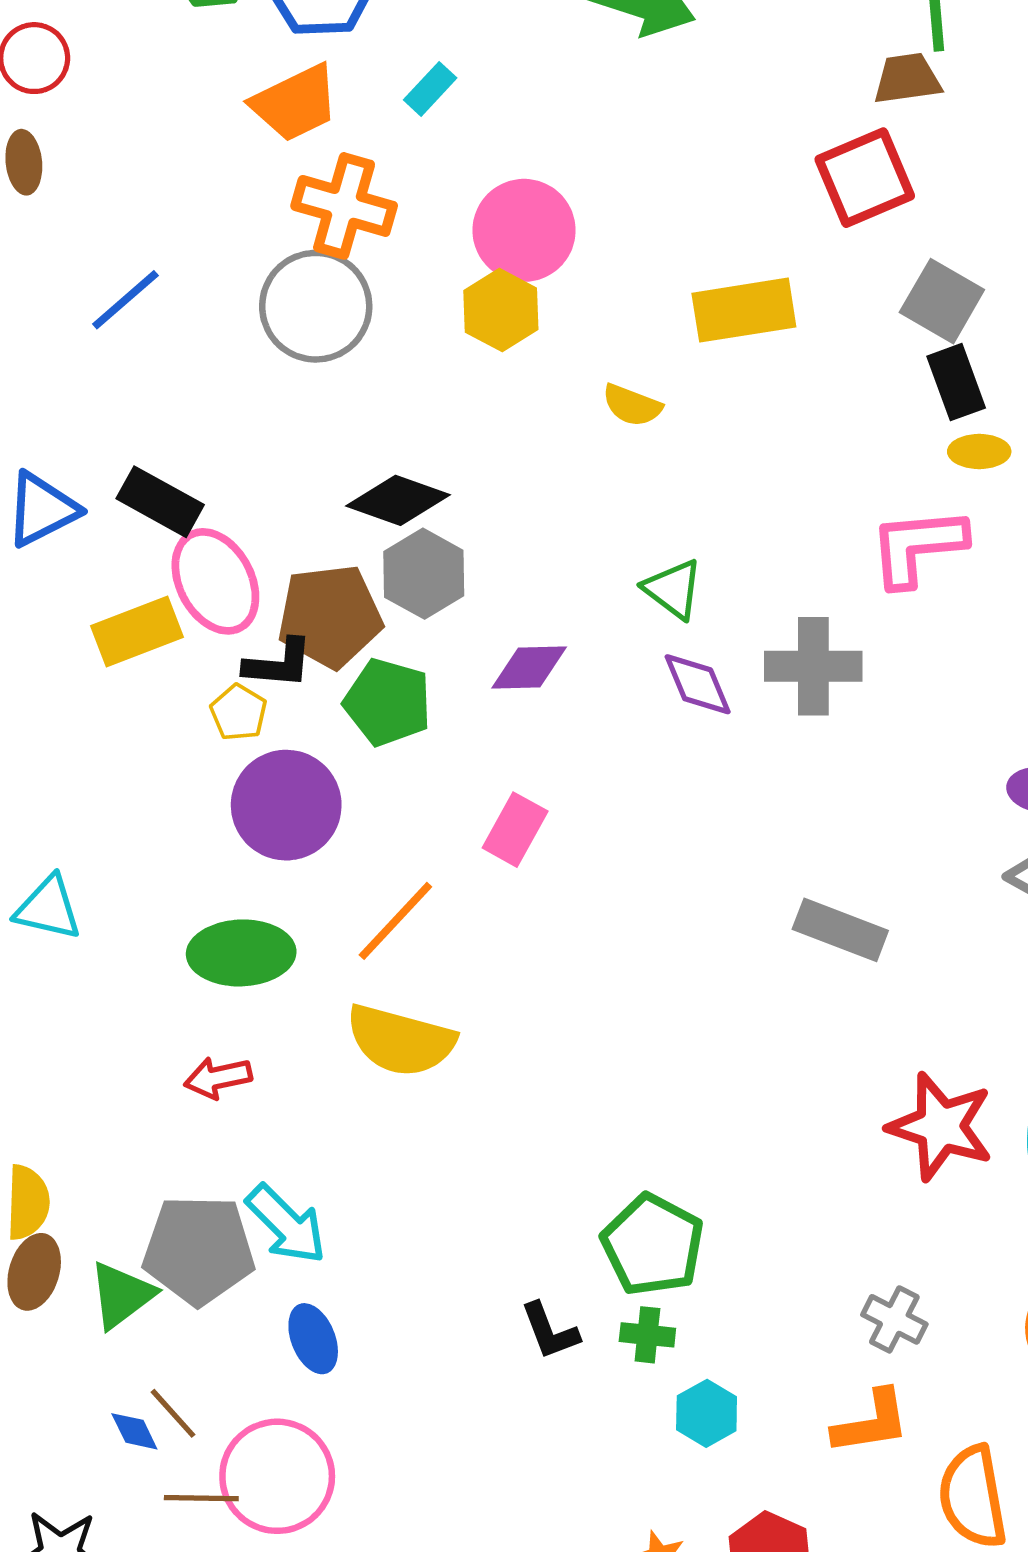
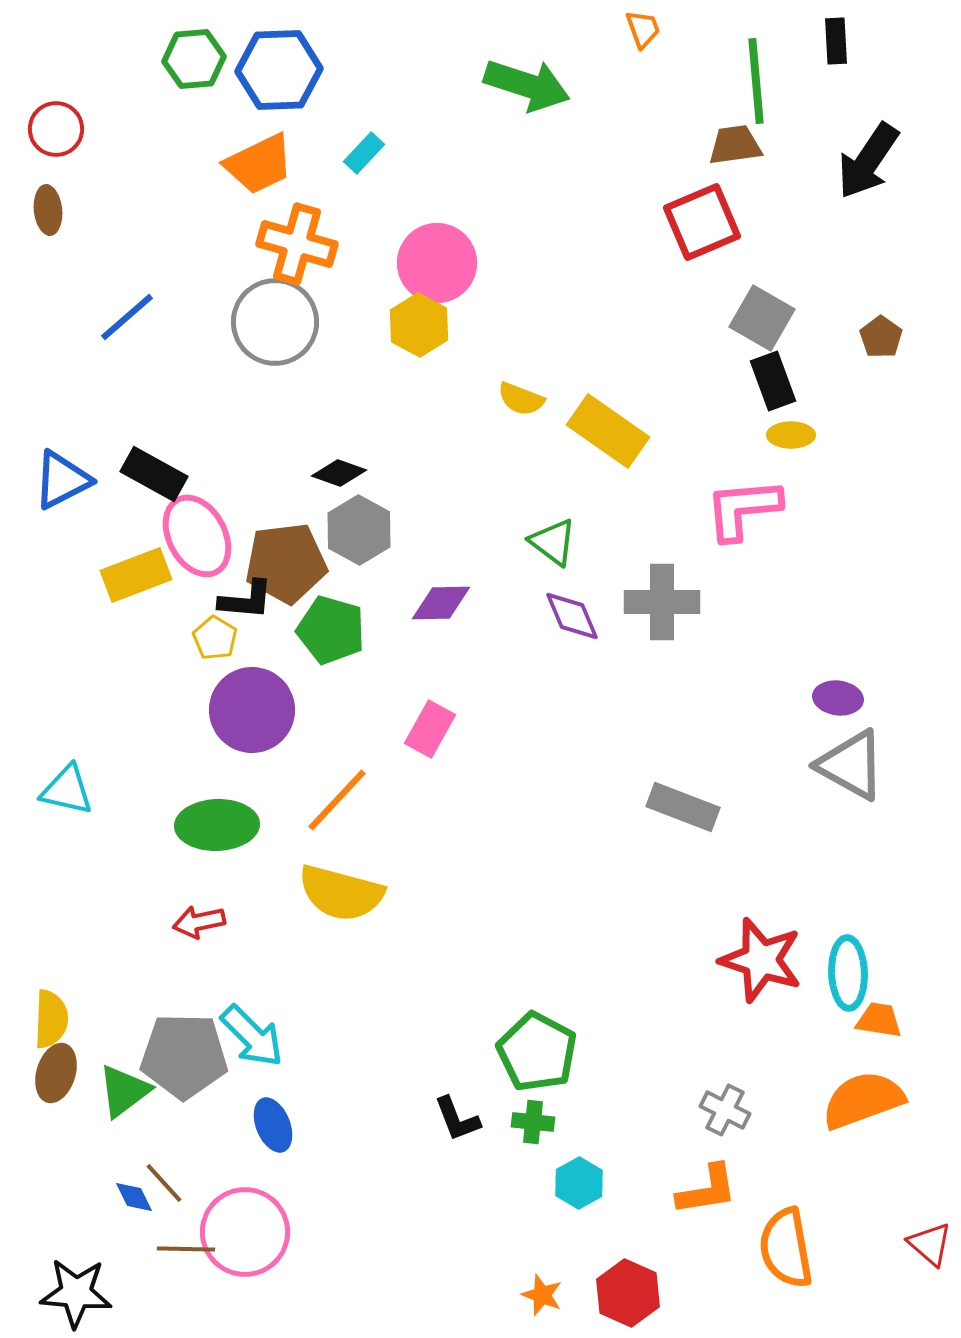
yellow rectangle: (744, 310) -> (608, 431), moved, turned 44
black diamond: (398, 500) -> (339, 473), size x0.7

